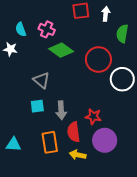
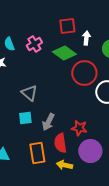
white arrow: (106, 14) -> (86, 38), moved
pink cross: (47, 29) -> (34, 44), turned 35
green diamond: (61, 50) -> (64, 53), moved
gray arrow: (61, 110) -> (48, 122), turned 30

